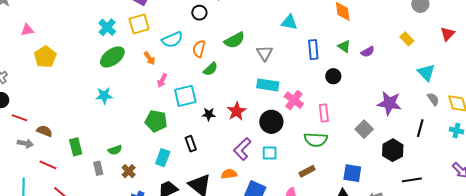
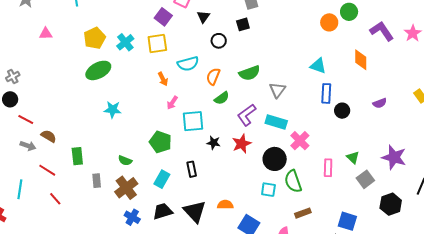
cyan triangle: (289, 22) -> (318, 66), moved
green triangle: (344, 46) -> (353, 157), moved
yellow pentagon: (45, 57) -> (95, 38), moved
green ellipse: (112, 57) -> (98, 70), moved
black circle: (333, 76) -> (342, 111), moved
pink rectangle: (324, 113) -> (328, 168), moved
green semicircle: (316, 140) -> (293, 181), moved, turned 60
purple L-shape: (242, 149) -> (247, 115), moved
green semicircle: (115, 150) -> (125, 161), moved, turned 32
brown cross: (129, 171) -> (126, 188), size x1.6

